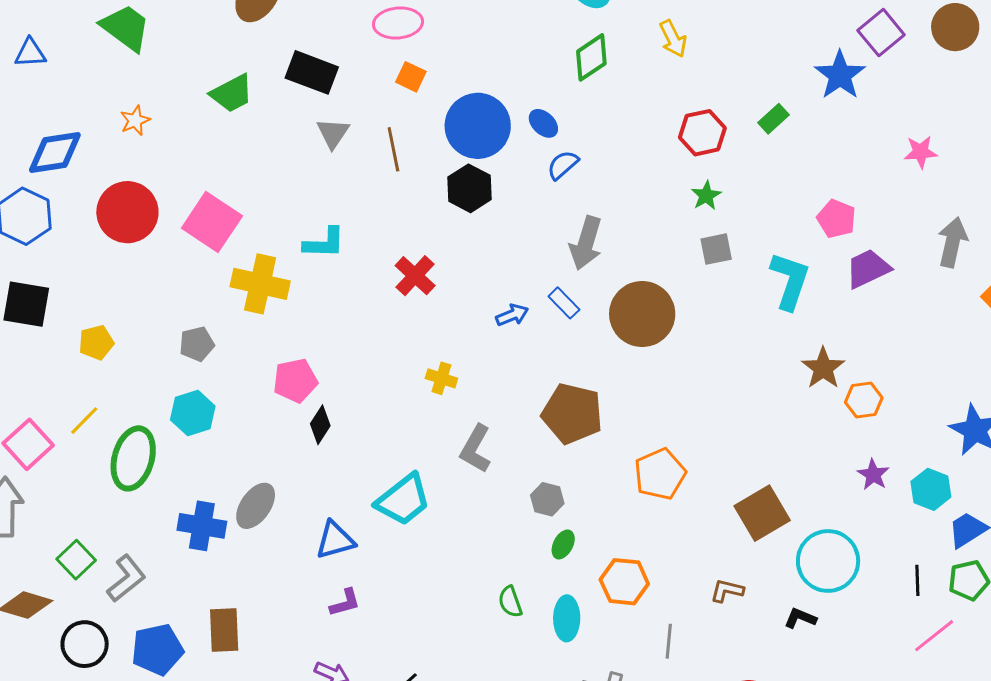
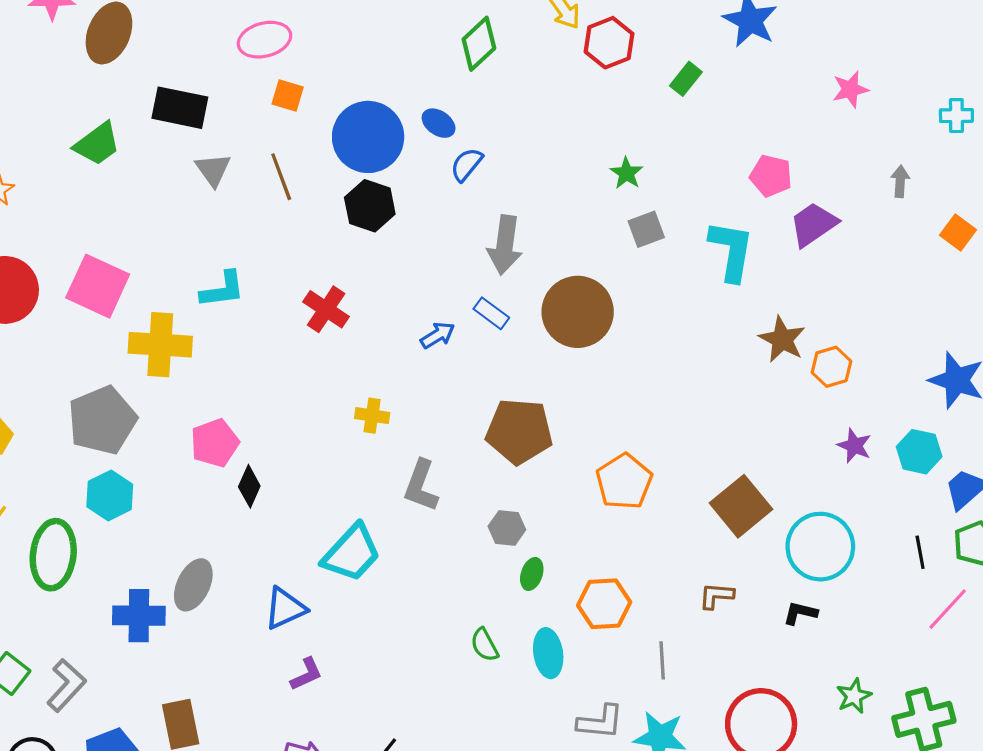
red hexagon: (702, 133) -> (609, 43), moved
gray arrow: (952, 242) -> (900, 181), size x0.6
gray pentagon: (197, 344) -> (102, 420), size x1.8

